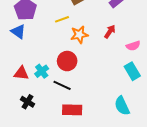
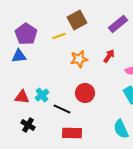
yellow line: (62, 19) -> (59, 36), moved
blue triangle: (18, 32) -> (19, 56), turned -42
red circle: (67, 61) -> (85, 93), moved

